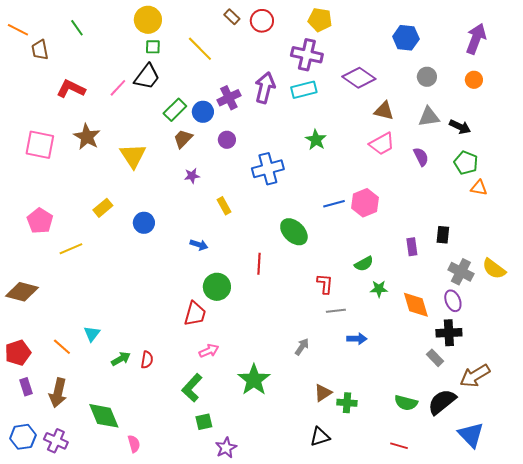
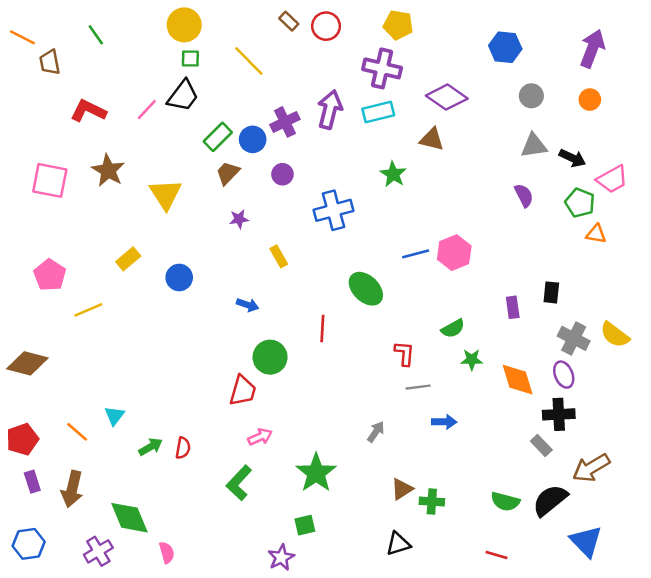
brown triangle: (384, 111) -> (432, 139), moved
pink trapezoid: (382, 144) -> (612, 179), moved
green square: (204, 422) -> (305, 525), moved
purple cross: (56, 441) -> (98, 551), moved, turned 35

